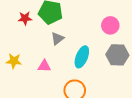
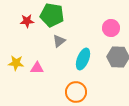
pink triangle: (44, 66) -> (37, 68), moved

